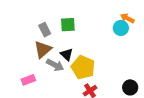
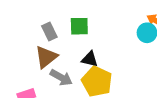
black triangle: (67, 55) -> (90, 59), moved, turned -32

